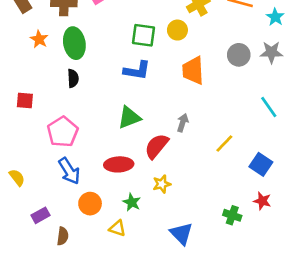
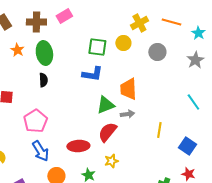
gray star: (271, 52) -> (195, 60), turned -30
gray circle: (239, 55) -> (157, 52), moved
orange trapezoid: (193, 70) -> (128, 89), moved
green triangle: (129, 117) -> (105, 105), moved
gray arrow: (183, 123) -> (127, 114), turned 64
yellow line: (224, 144) -> (159, 130), turned -35

